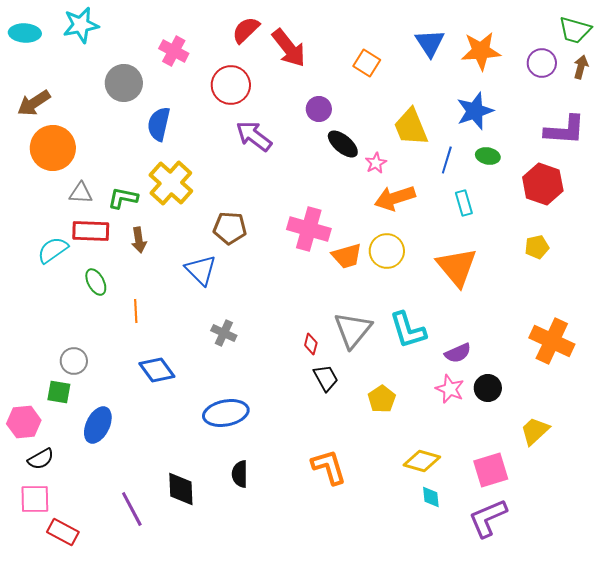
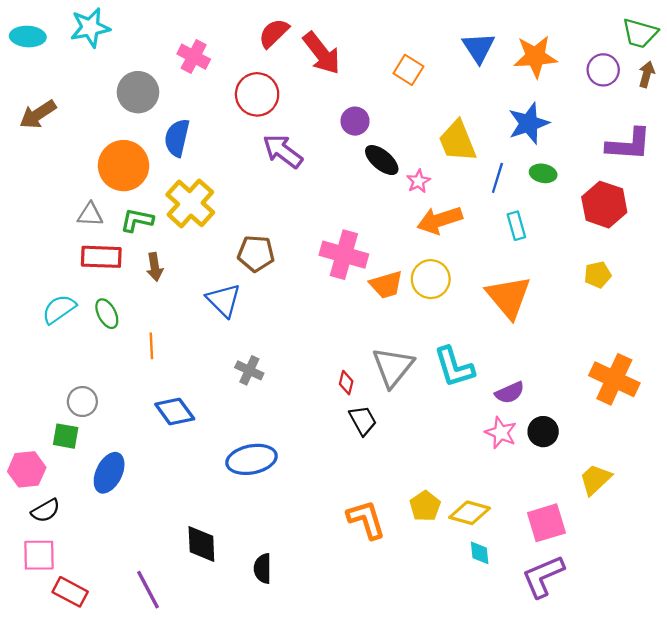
orange circle: (53, 148) -> (124, 166), moved
cyan semicircle: (53, 250) -> (59, 309), moved
yellow pentagon: (382, 399) -> (425, 506), moved
black semicircle: (240, 474) -> (263, 568), moved
purple line: (132, 509) -> (148, 590), moved

